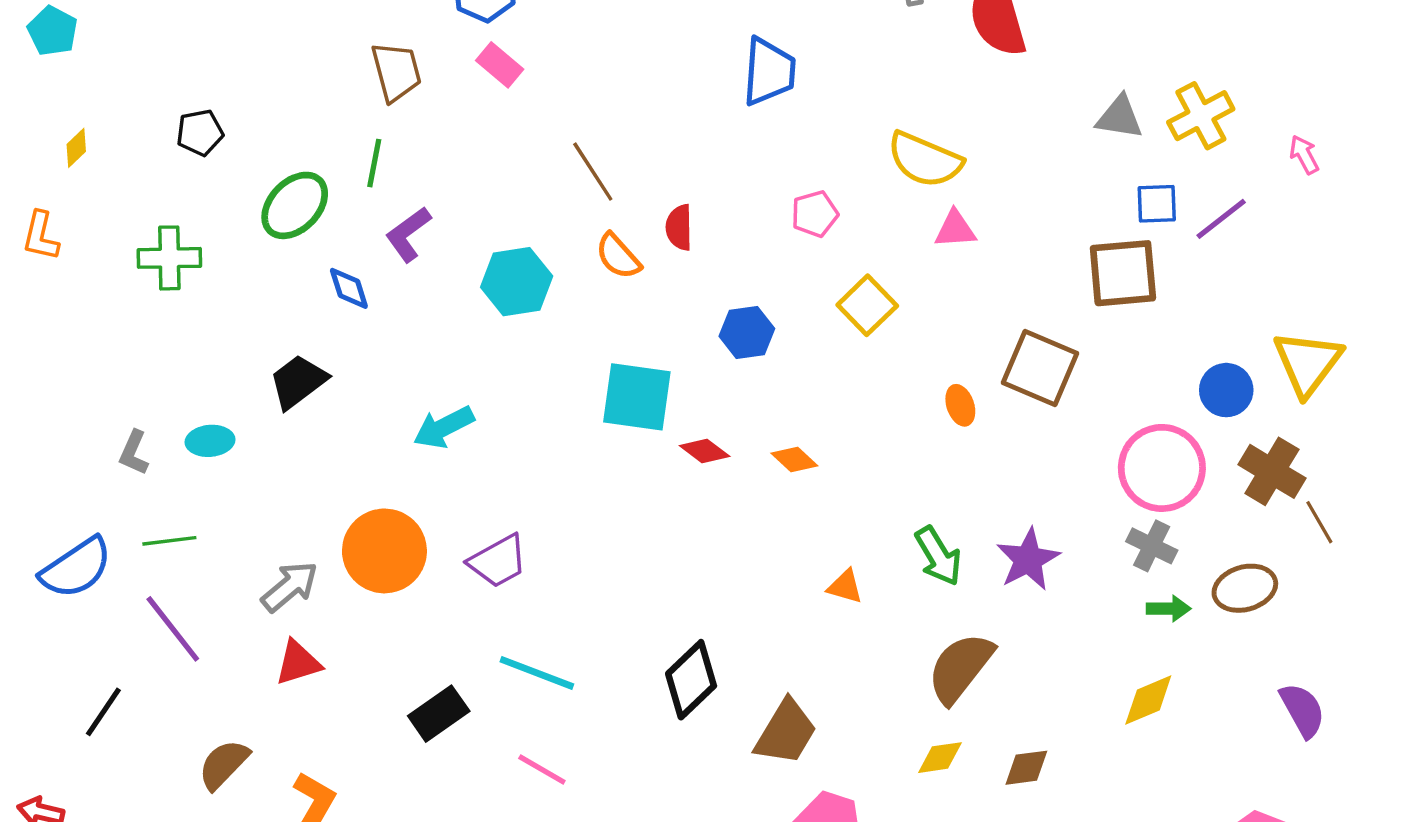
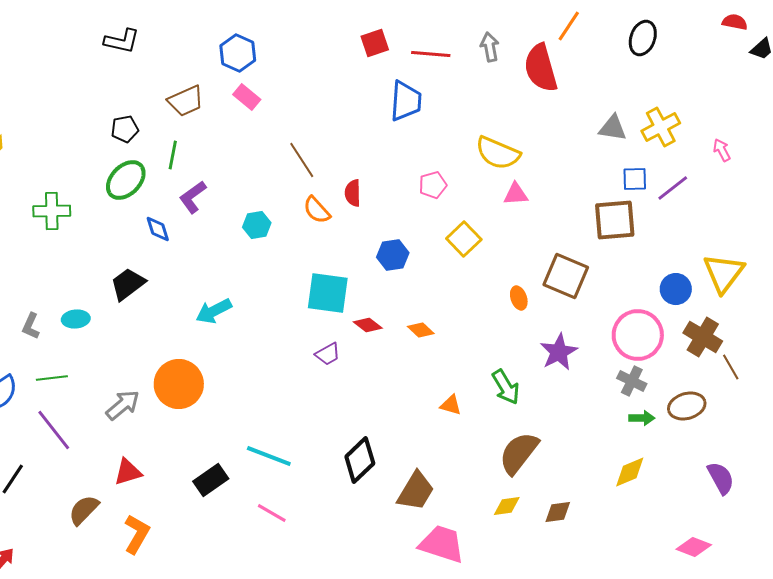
brown trapezoid: (396, 72) -> (186, 101), turned 81
black pentagon: (200, 133) -> (125, 129), moved
cyan hexagon: (517, 282) -> (257, 225), size x0.7
purple star: (1028, 559) -> (559, 352), moved
purple trapezoid: (498, 561) -> (328, 354), moved, size x0.7
red triangle: (298, 663) -> (128, 472), moved

